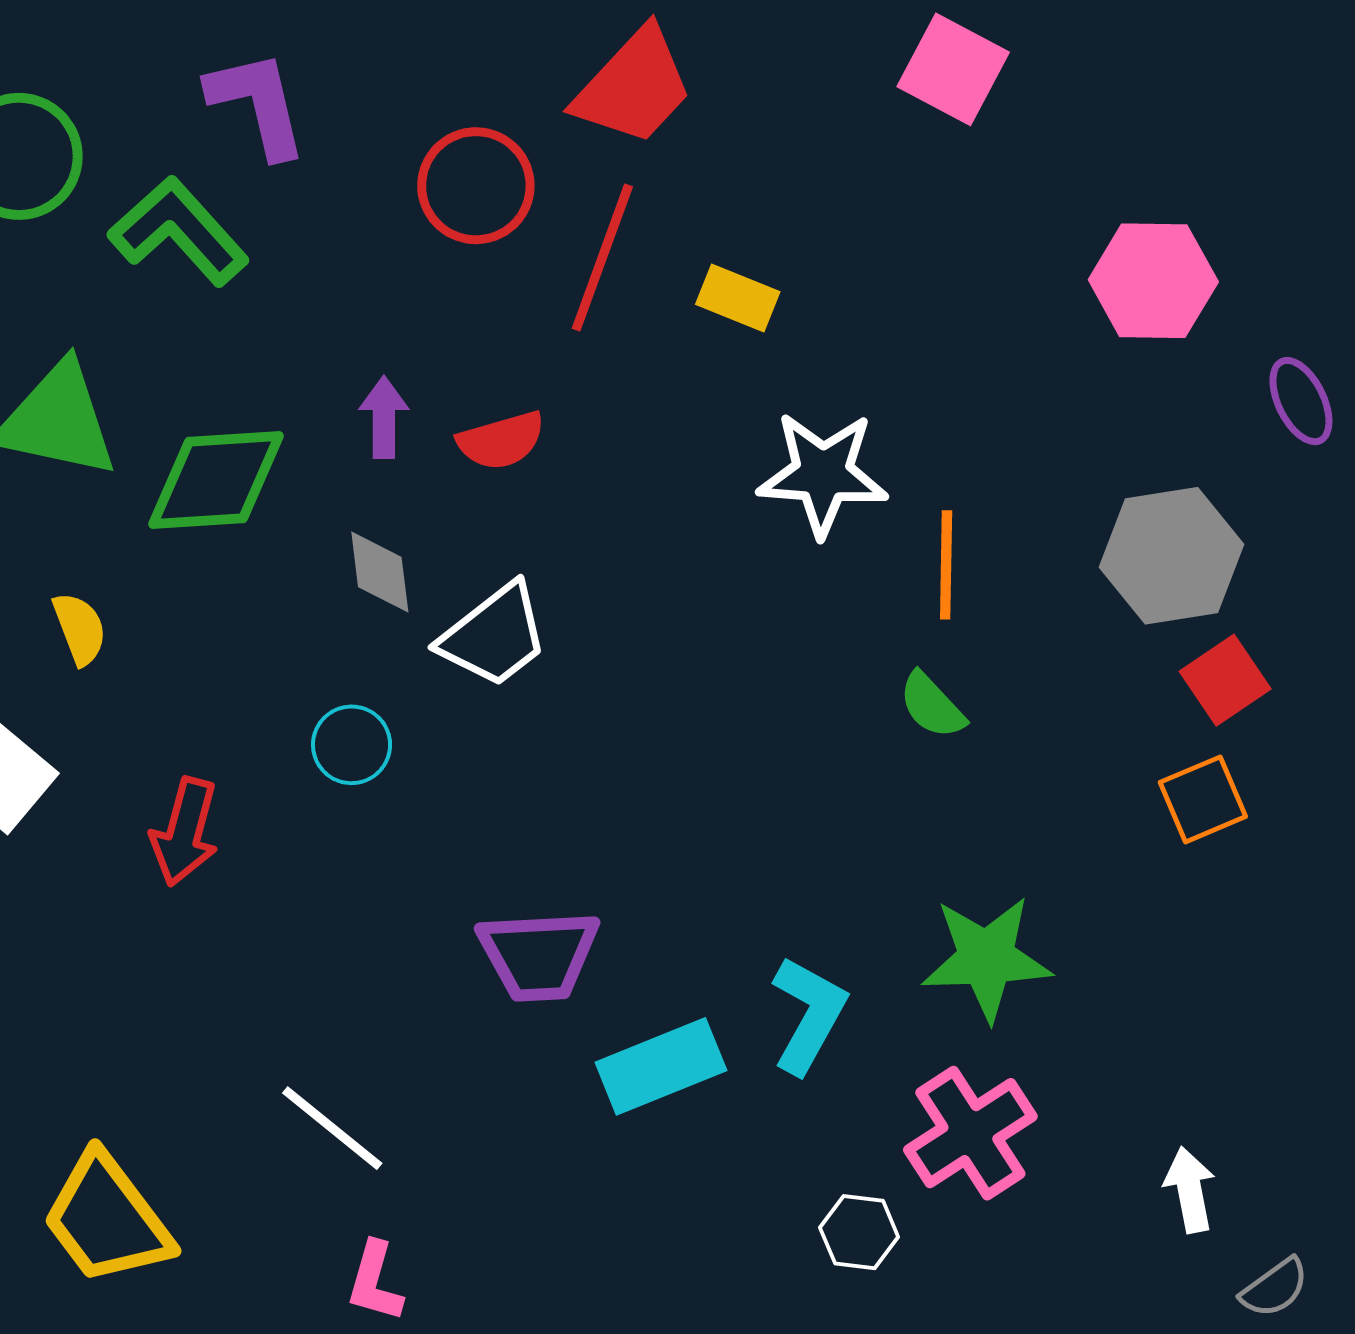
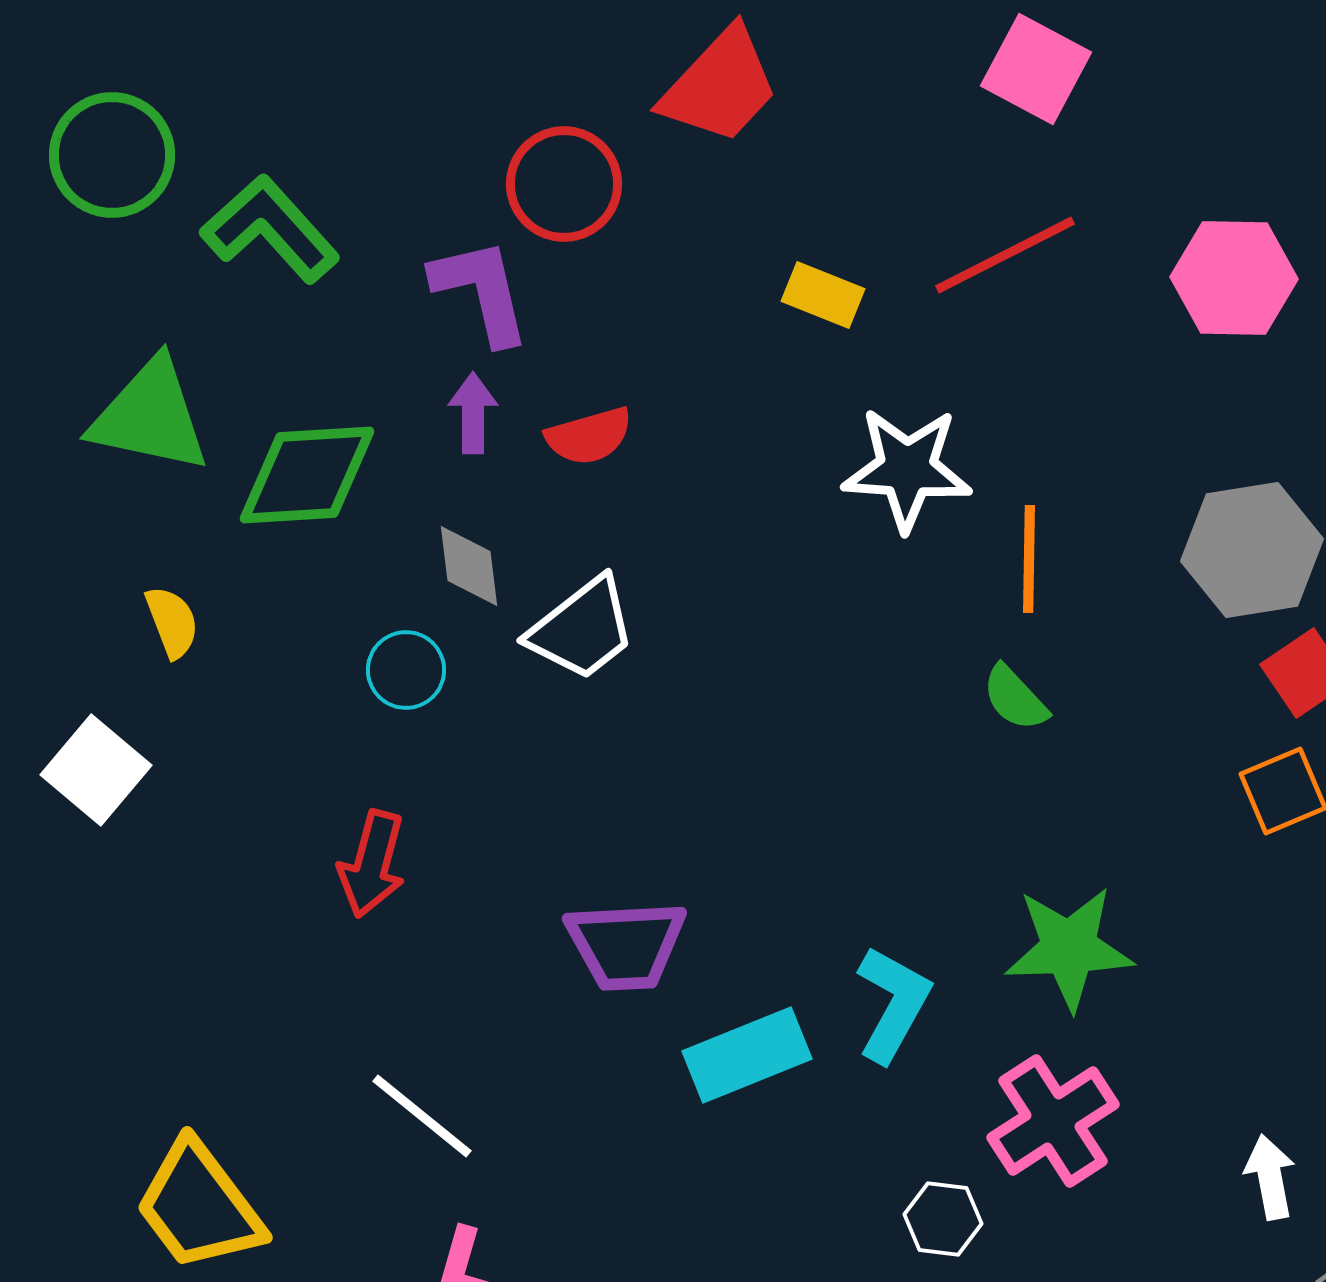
purple L-shape: (257, 104) -> (481, 291), moved
red line: (602, 257) -> (1005, 255), moved, turned 43
cyan circle: (352, 745) -> (406, 670), moved
red arrow: (185, 832) -> (372, 864), moved

